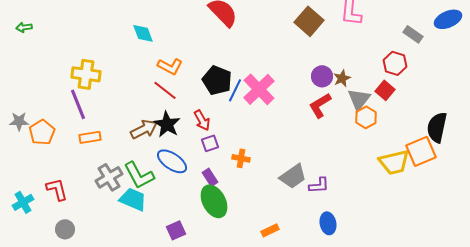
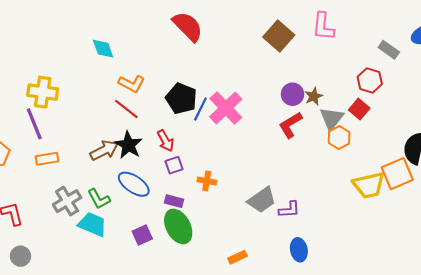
green L-shape: (139, 175) -> (99, 199), size x0.7
purple rectangle: (210, 177) -> (174, 201), turned -42
purple square: (176, 230) -> (142, 235), moved

